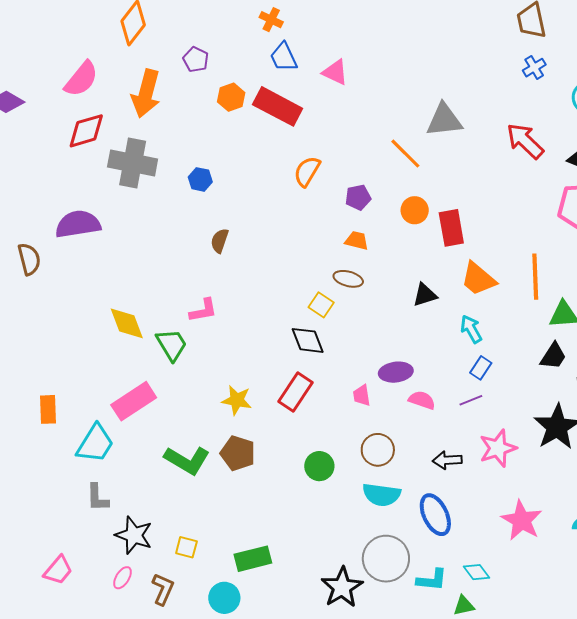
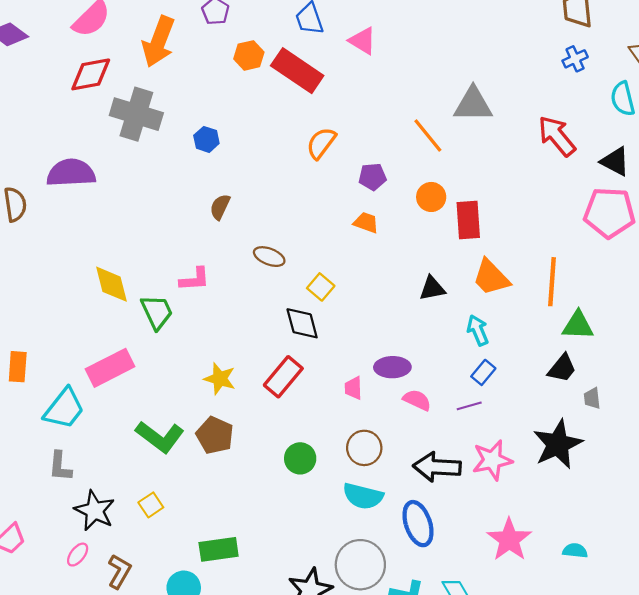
brown ellipse: (348, 279) -> (269, 257), moved
black arrow: (447, 460) -> (437, 467), size x1.5
yellow square: (186, 547) -> (151, 505), moved, turned 35

